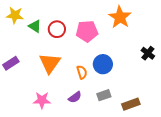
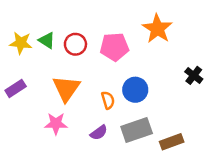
yellow star: (15, 15) -> (21, 43), moved
gray rectangle: (104, 95) -> (137, 130), size x1.6
pink star: (42, 100) -> (56, 124), moved

